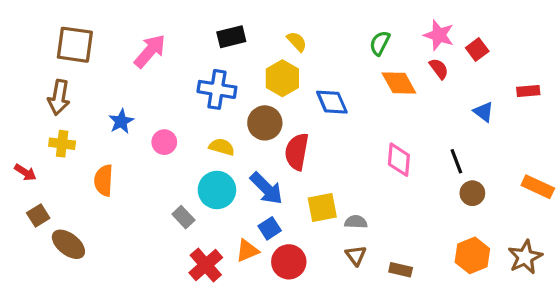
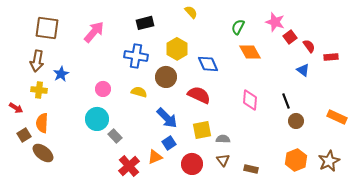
yellow semicircle: (297, 42) -> (191, 12), moved
red square: (477, 49) -> (290, 37), moved
red semicircle: (439, 69) -> (309, 46), moved
blue star: (121, 121) -> (61, 74), moved
red semicircle: (297, 152) -> (199, 95), moved, turned 105
orange semicircle: (104, 180) -> (42, 123), moved
cyan circle: (217, 190) -> (97, 119), moved
red circle: (289, 262) -> (192, 164), moved

